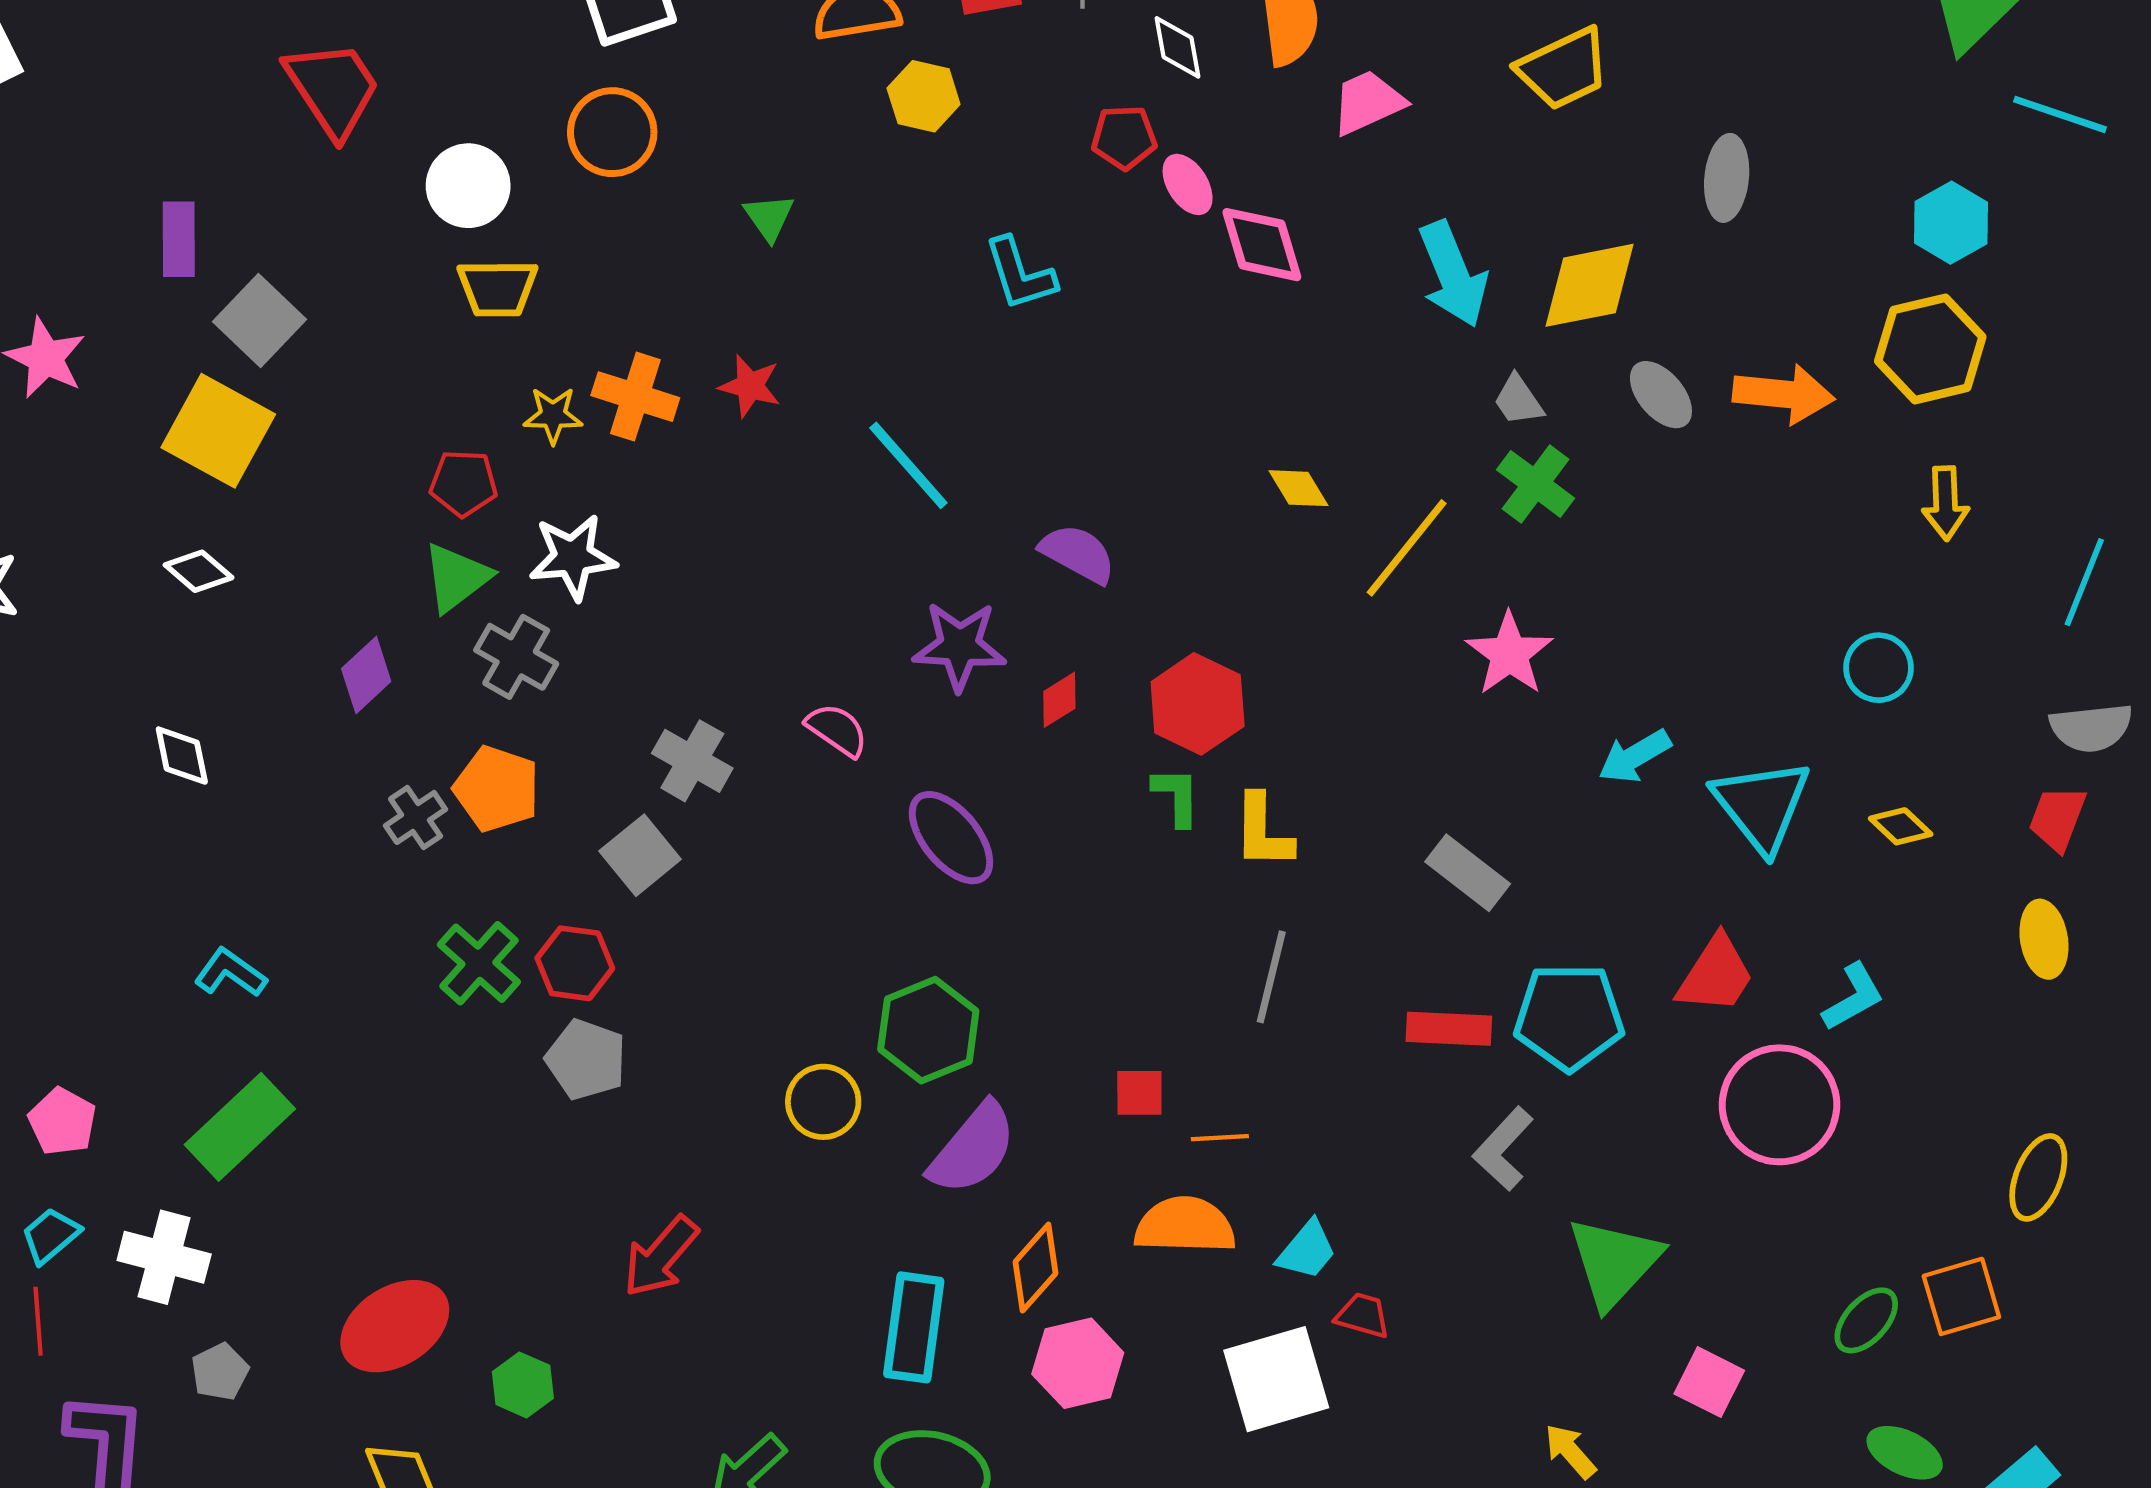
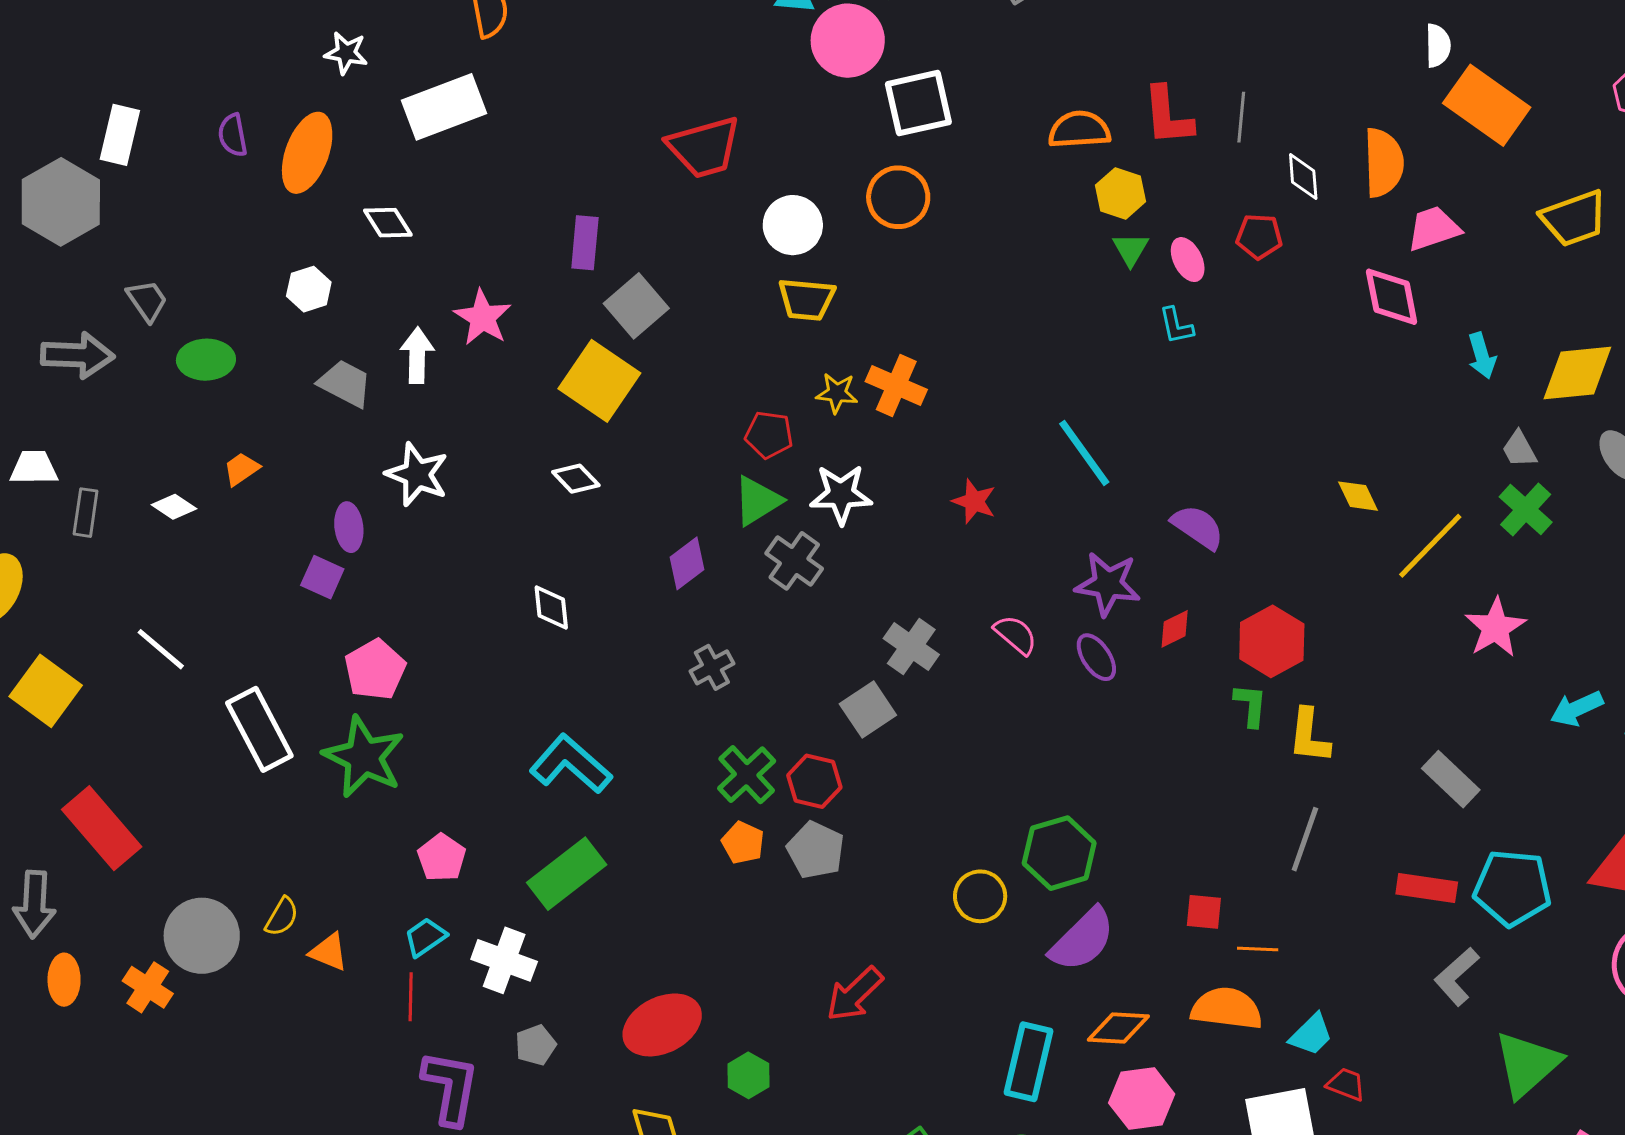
red trapezoid: (333, 89) -> (704, 147), turned 102
pink ellipse: (1188, 184) -> (1188, 260), moved
green triangle: (769, 217) -> (1131, 249), moved
pink diamond: (1262, 245) -> (1392, 297), moved
cyan L-shape: (1020, 274) -> (1176, 326), size x0.7
cyan arrow: (1453, 274) -> (1482, 356), size x0.6
red star: (750, 386) -> (974, 501), moved
orange pentagon: (497, 789) -> (743, 843), moved, size x0.7
purple ellipse: (951, 838) -> (1096, 657), moved, size x0.7
cyan L-shape: (230, 973) -> (571, 764), size x1.6
orange diamond: (1036, 1268) -> (1118, 1028), turned 46

